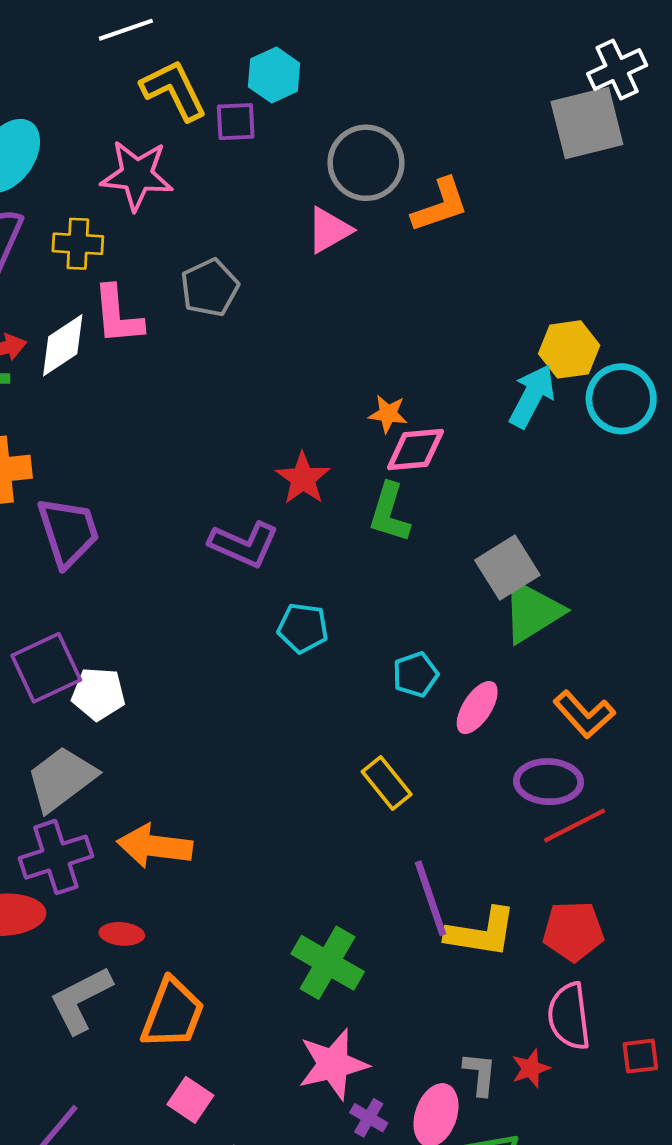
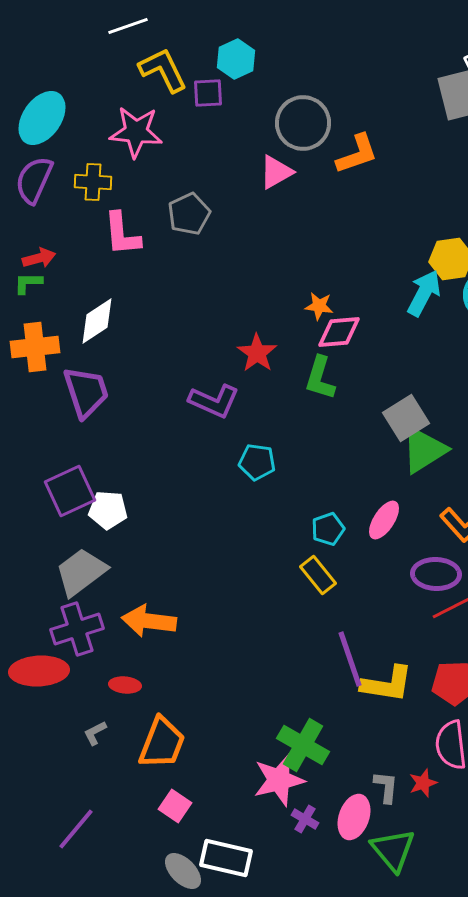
white diamond: (63, 345) -> (97, 321), moved
cyan pentagon: (415, 675) -> (328, 529), moved
green cross: (328, 963) -> (303, 745), moved
gray L-shape: (81, 1000) -> (95, 733), size x0.5

